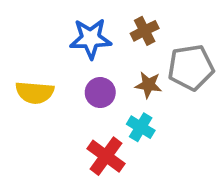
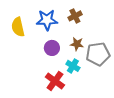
gray pentagon: (191, 67) -> (98, 54), moved
yellow semicircle: (35, 93) -> (18, 27), moved, turned 72

